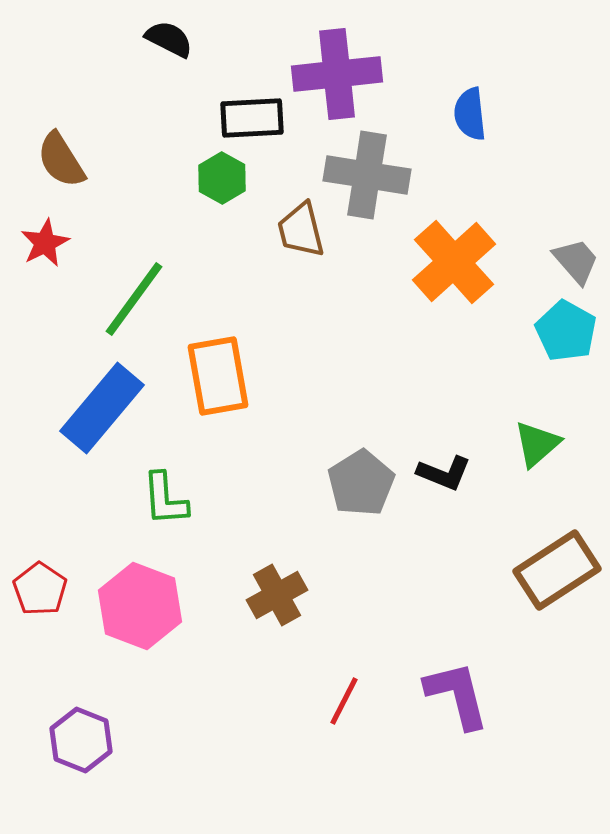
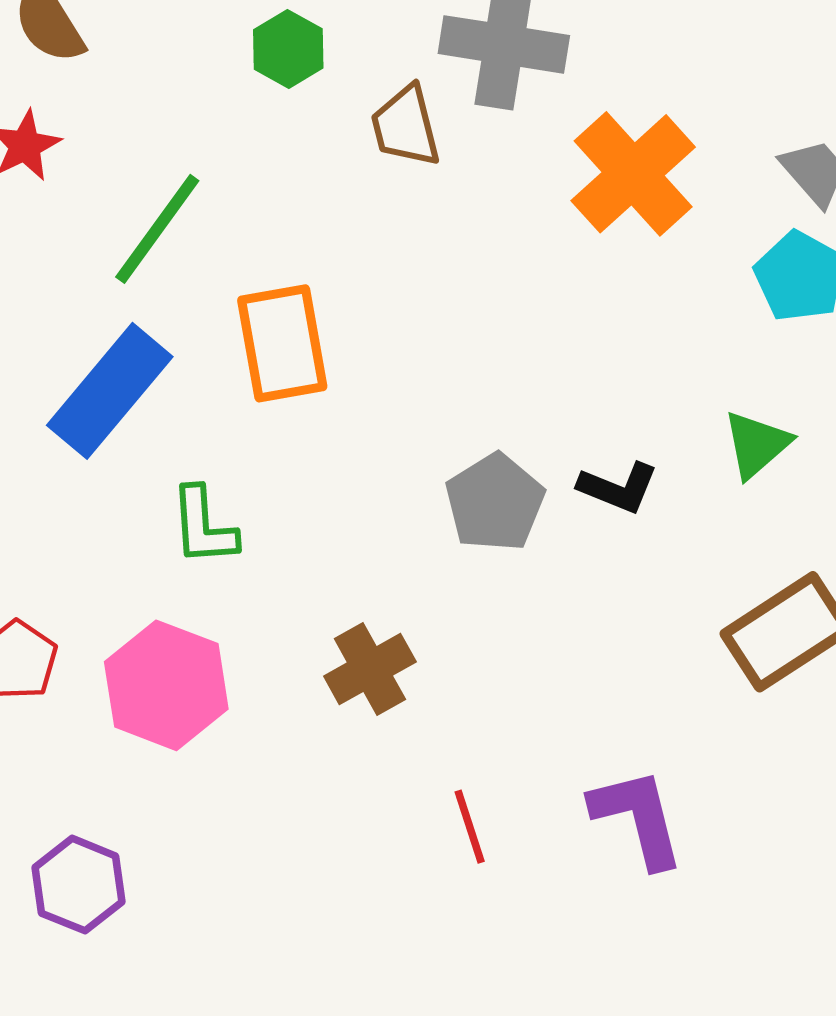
red line: (344, 701) -> (470, 827), turned -45

